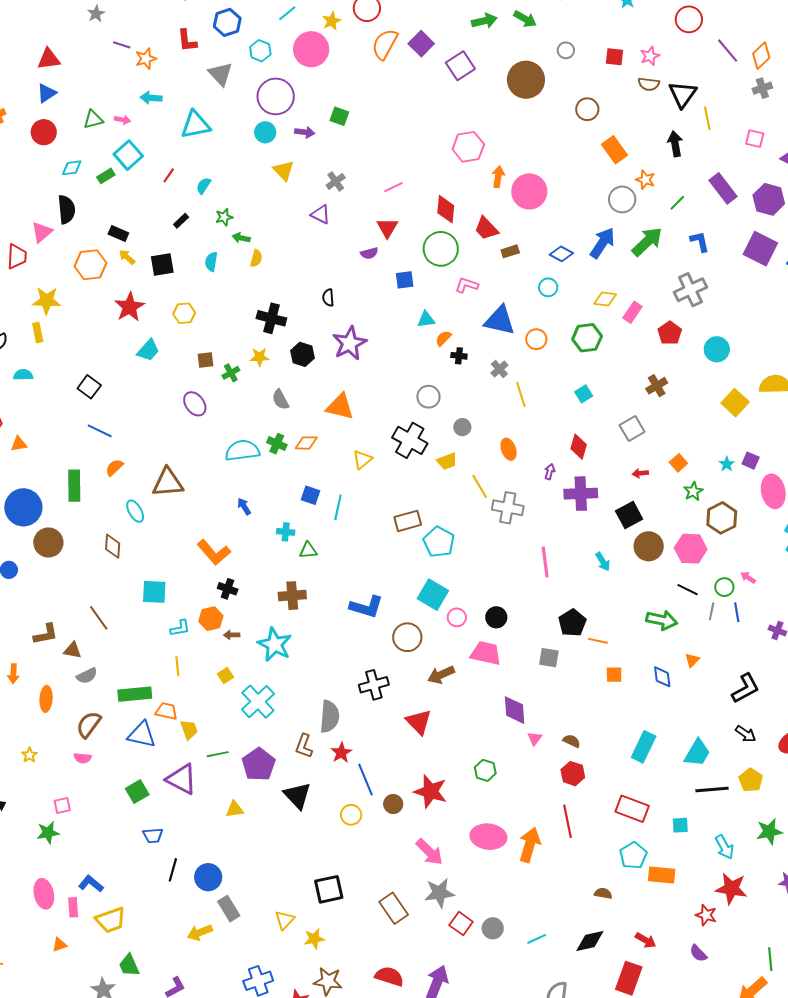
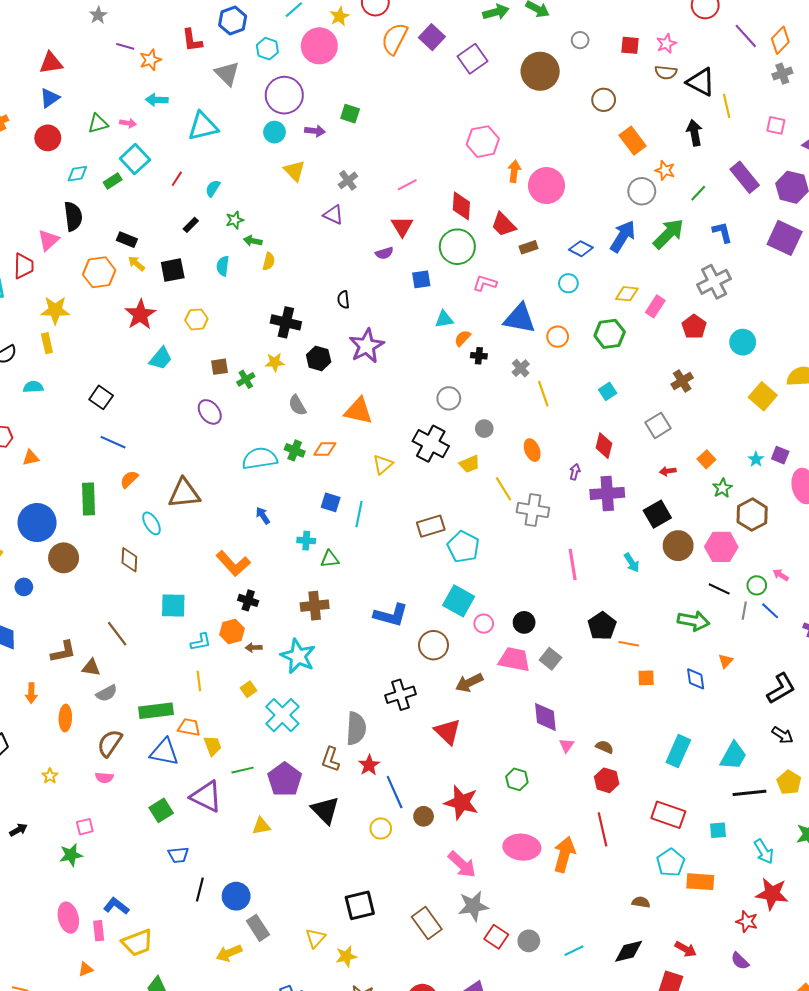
black triangle: (683, 94) -> (701, 82), turned -36
blue line: (737, 612) -> (770, 611), turned -36
gray square: (549, 658) -> (551, 659), moved, turned 30

